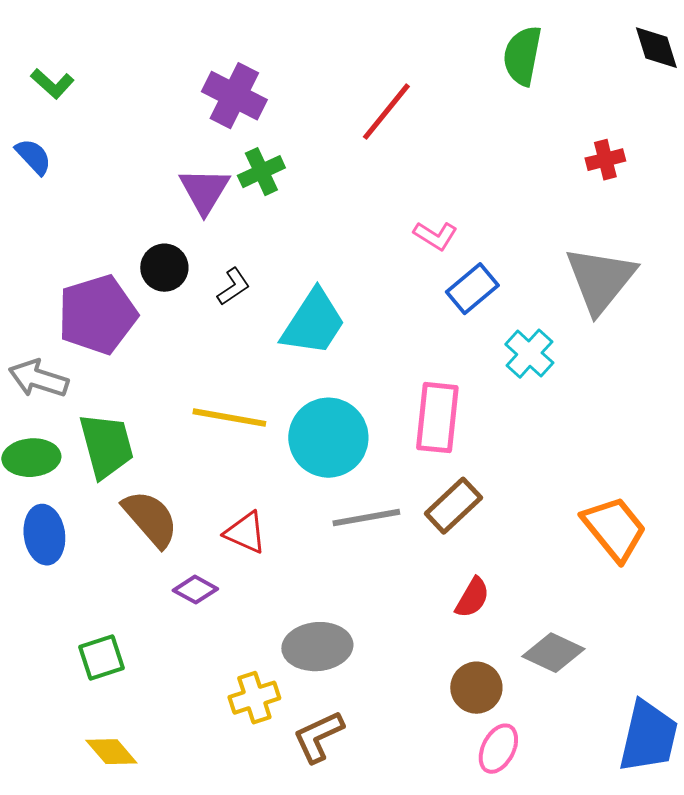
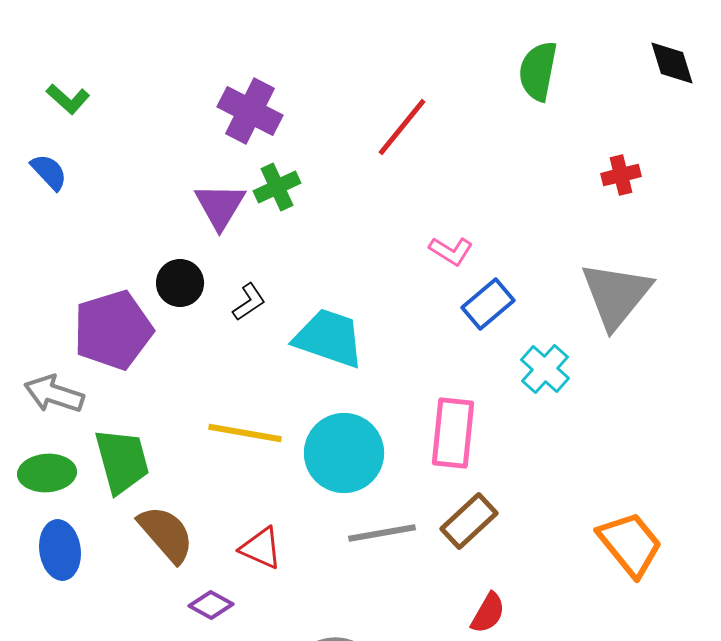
cyan trapezoid: (313, 323) -> (329, 338), turned -104

